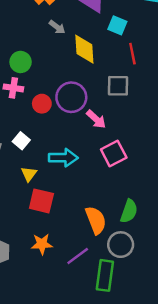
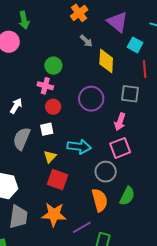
red circle: (42, 104) -> (53, 107), moved
pink arrow: (96, 119) -> (120, 122), moved, turned 60
white square: (21, 141) -> (47, 129), turned 32
orange star: (42, 244) -> (54, 214), size x1.4
gray circle: (121, 245) -> (106, 172), moved

